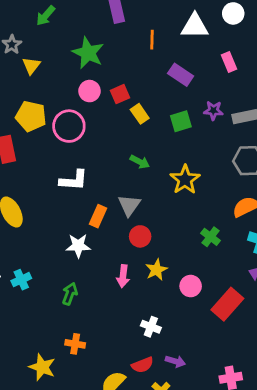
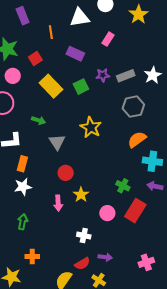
pink rectangle: (229, 62) -> (108, 39), turned 64
red square: (120, 94) -> (35, 58), moved
yellow rectangle: (140, 114) -> (51, 86), size x1.6
green arrow: (140, 162) -> (39, 120), moved
gray triangle: (129, 205) -> (57, 142), moved
orange rectangle: (98, 216) -> (22, 164), moved
green cross: (210, 237) -> (123, 186), moved
pink circle: (191, 286) -> (107, 213), moved

